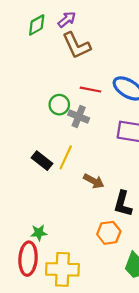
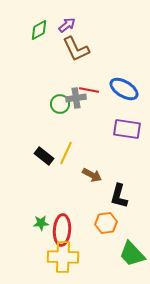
gray cross: (79, 116) -> (76, 98), moved, turned -30
red ellipse: (28, 259) -> (62, 230), moved

